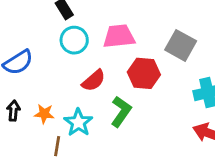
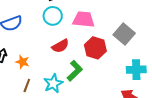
cyan star: (78, 122) -> (53, 83), moved

